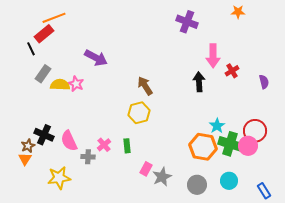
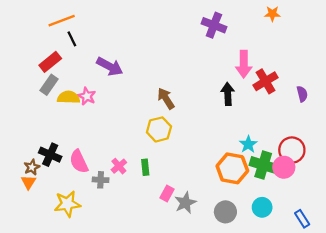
red rectangle: (44, 34) -> (50, 62), moved
black line: (31, 49) -> (72, 39), moved
red cross: (232, 71) -> (266, 81), size x1.5

